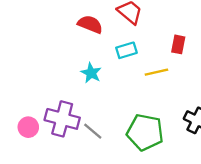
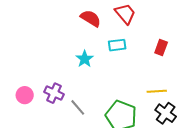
yellow line: (156, 72) -> (157, 91), moved
purple cross: (62, 119) -> (54, 93), size x0.7

